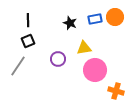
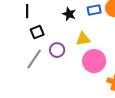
black square: (28, 41) -> (37, 32), moved
gray line: (18, 66) -> (34, 59), moved

